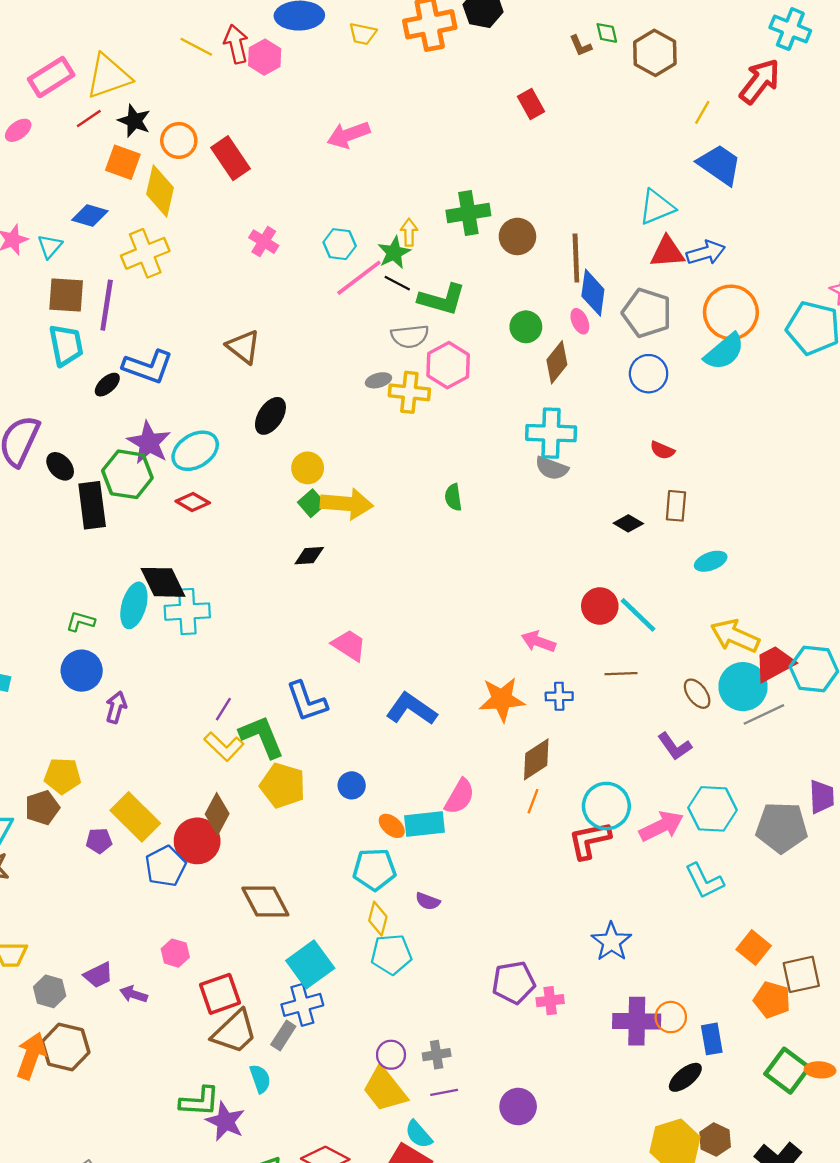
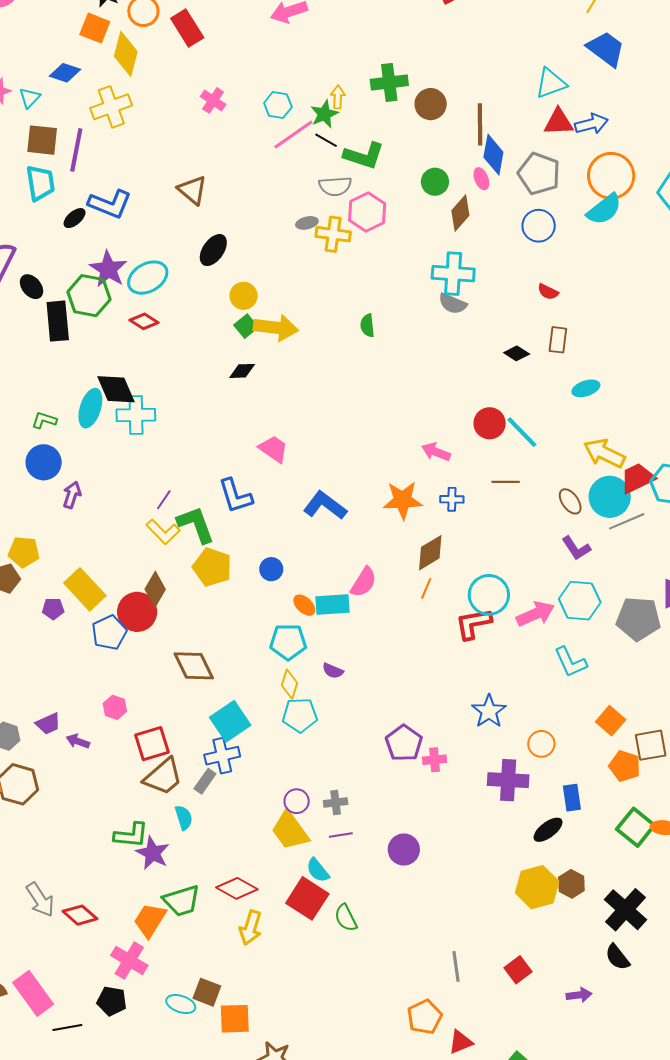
purple L-shape: (675, 746) -> (576, 548), moved
purple pentagon: (514, 982) -> (404, 743), turned -30
orange circle: (671, 1017) -> (541, 744), moved

